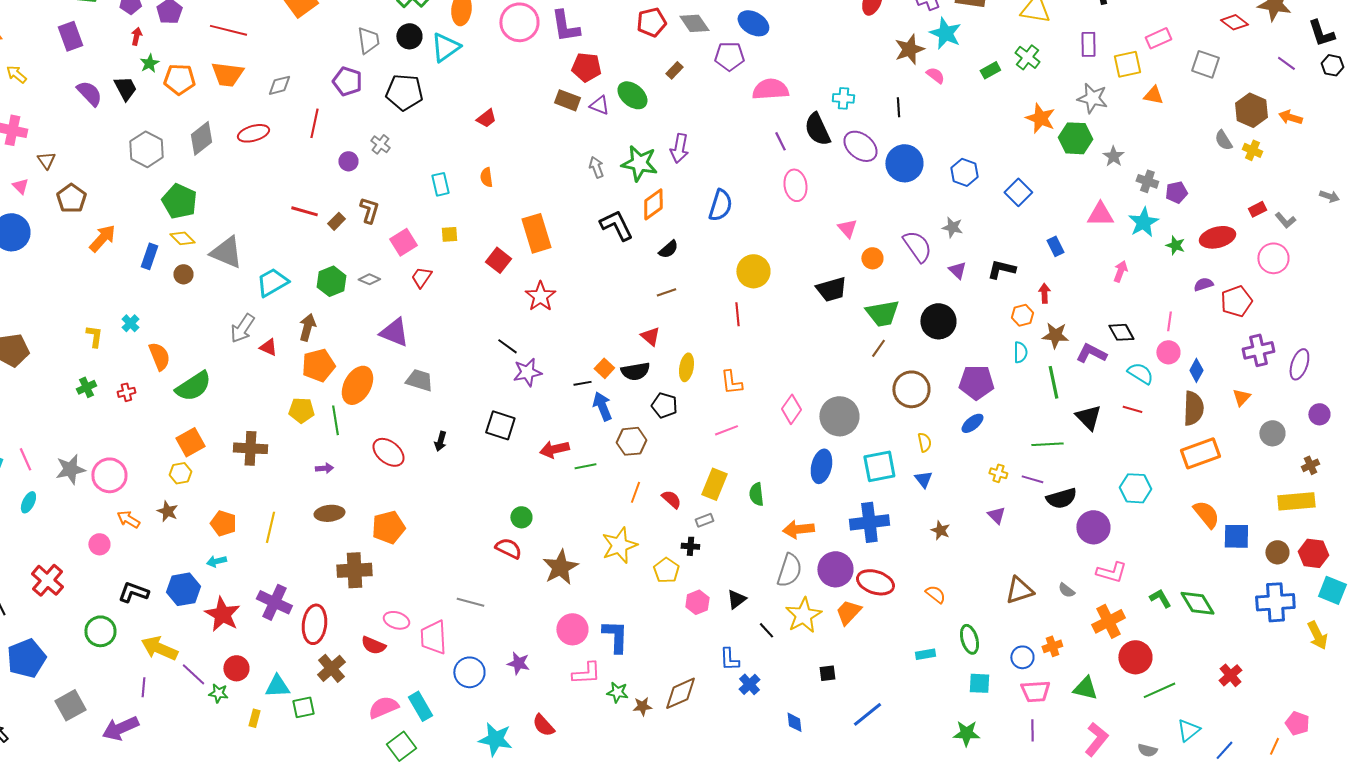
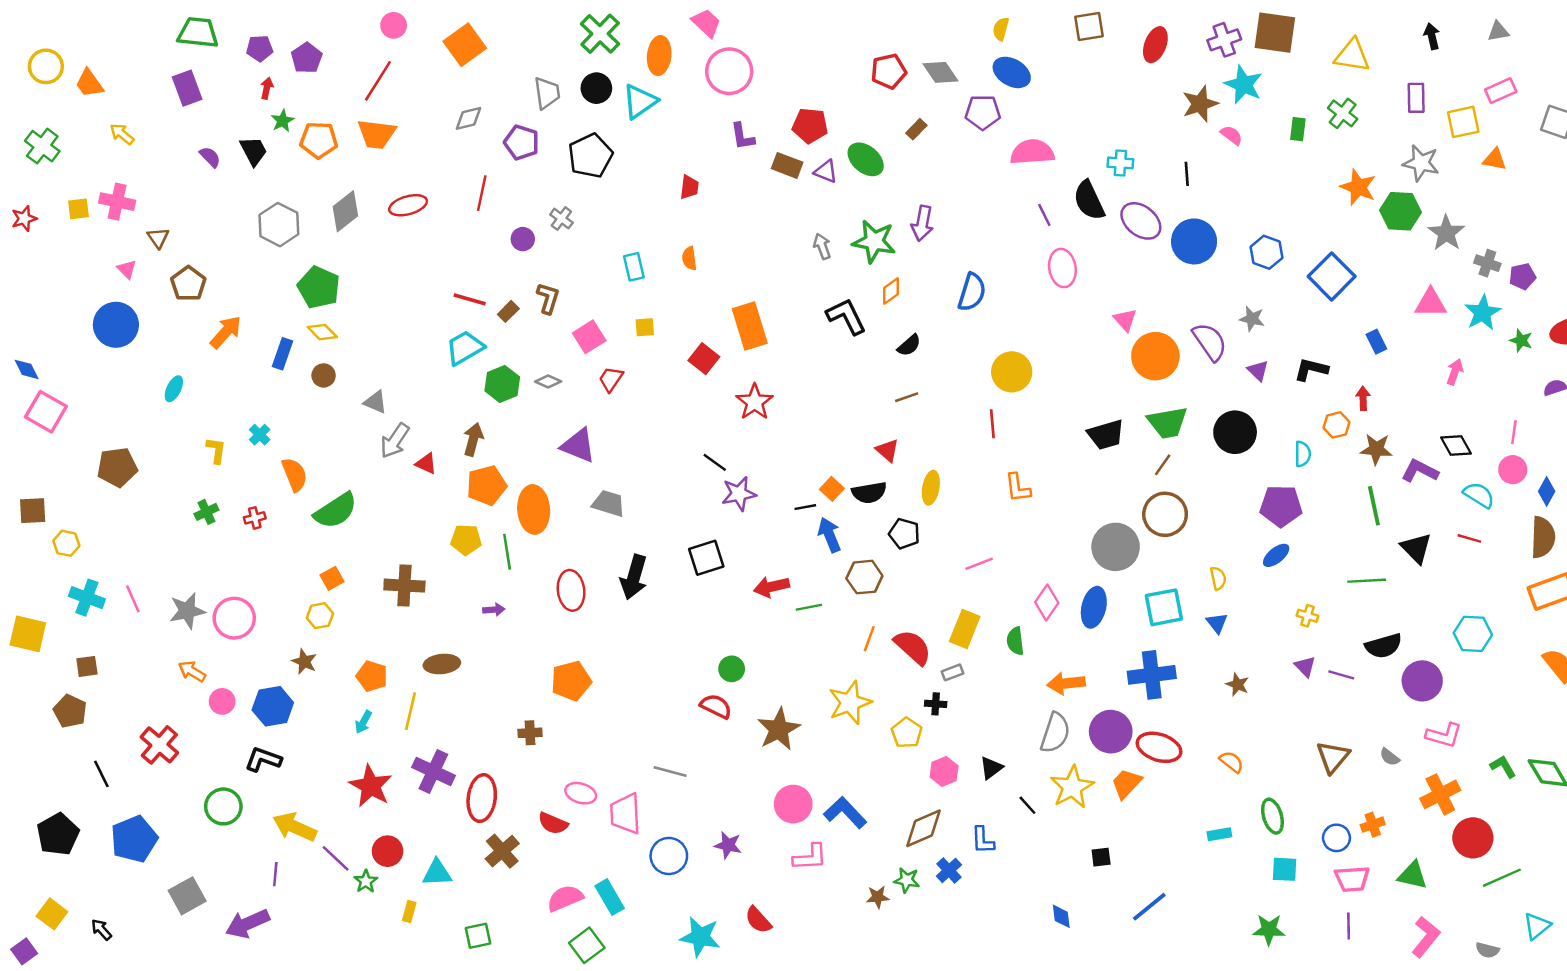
purple L-shape: (565, 26) -> (742, 136), moved, size x0.7
red line: (228, 30) -> (378, 81), turned -72
green rectangle: (990, 70) -> (1298, 129), turned -54
gray diamond: (279, 85) -> (468, 118), moved
black pentagon: (404, 92) -> (590, 156), turned -30
purple semicircle: (89, 93) -> (210, 157), size x0.7
red trapezoid: (486, 118) -> (689, 187), turned -45
gray star: (1113, 156) -> (1446, 233), size x1.4
blue square: (1018, 192) -> (1332, 276), size x1.4
orange diamond: (653, 204) -> (891, 291), size x0.7
gray triangle: (226, 252) -> (375, 402), moved, size x0.6
orange circle: (872, 258) -> (1155, 356), size x1.8
cyan trapezoid: (272, 282) -> (465, 348), moved
black trapezoid: (831, 289) -> (1106, 435), moved
cyan semicircle: (1020, 352) -> (1303, 454), moved
orange L-shape: (731, 382) -> (1018, 488), moved
orange ellipse: (357, 385) -> (534, 509), turned -33
brown circle: (911, 389) -> (1165, 514), moved
pink diamond: (791, 409) -> (1047, 602), moved
black square: (500, 425) -> (706, 558), turned -36
black arrow: (440, 441) -> (634, 577), size x1.8
orange square: (190, 442) -> (332, 578), size x0.7
red ellipse: (388, 452) -> (571, 590), turned 44
purple line: (1032, 479) -> (1341, 675), moved
red semicircle: (671, 499) -> (913, 647), size x1.6
cyan ellipse: (28, 502) -> (174, 389), moved
brown ellipse: (329, 513) -> (442, 664), moved
orange arrow: (128, 519) -> (192, 671), moved
yellow line: (270, 527) -> (410, 711), moved
cyan arrow: (216, 561) -> (363, 722), turned -48
brown cross: (354, 570) -> (530, 733), size x0.6
blue hexagon: (183, 589) -> (273, 706), moved
brown triangle: (1019, 590) -> (1333, 757), turned -32
blue L-shape: (615, 636) -> (845, 813), turned -45
blue cross: (749, 684) -> (949, 870), moved
green star: (617, 692) -> (907, 880), moved
green star: (218, 693) -> (366, 881), turned 30
brown diamond: (680, 693) -> (924, 828), moved
green square: (303, 707) -> (478, 936), moved

